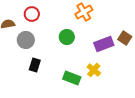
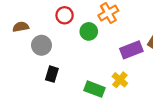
red circle: (32, 14) -> (65, 15), moved
green circle: (67, 37) -> (89, 31), moved

